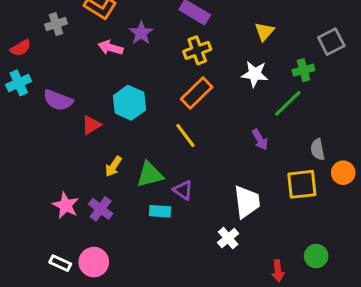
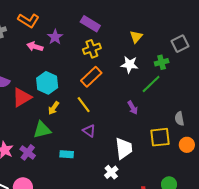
red triangle: (91, 125) -> (22, 97), size x1.5
gray semicircle: (318, 149) -> (179, 119), moved
yellow arrow: (113, 166) -> (54, 108), moved
orange circle: (343, 173) -> (187, 145), moved
green triangle: (150, 175) -> (42, 130), moved
purple triangle: (183, 190) -> (89, 131), moved

